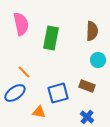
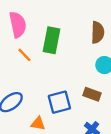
orange line: (24, 72) -> (25, 55), moved

